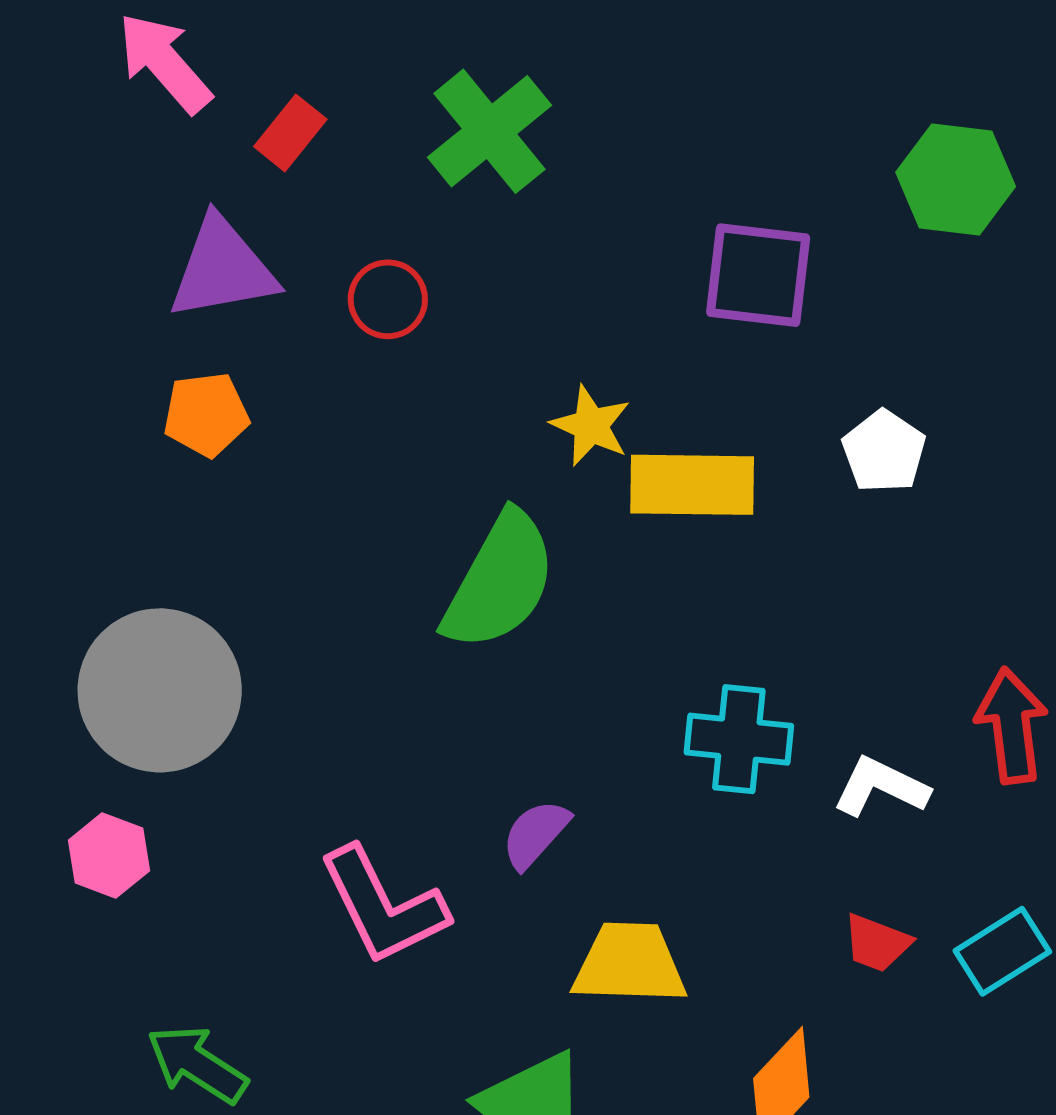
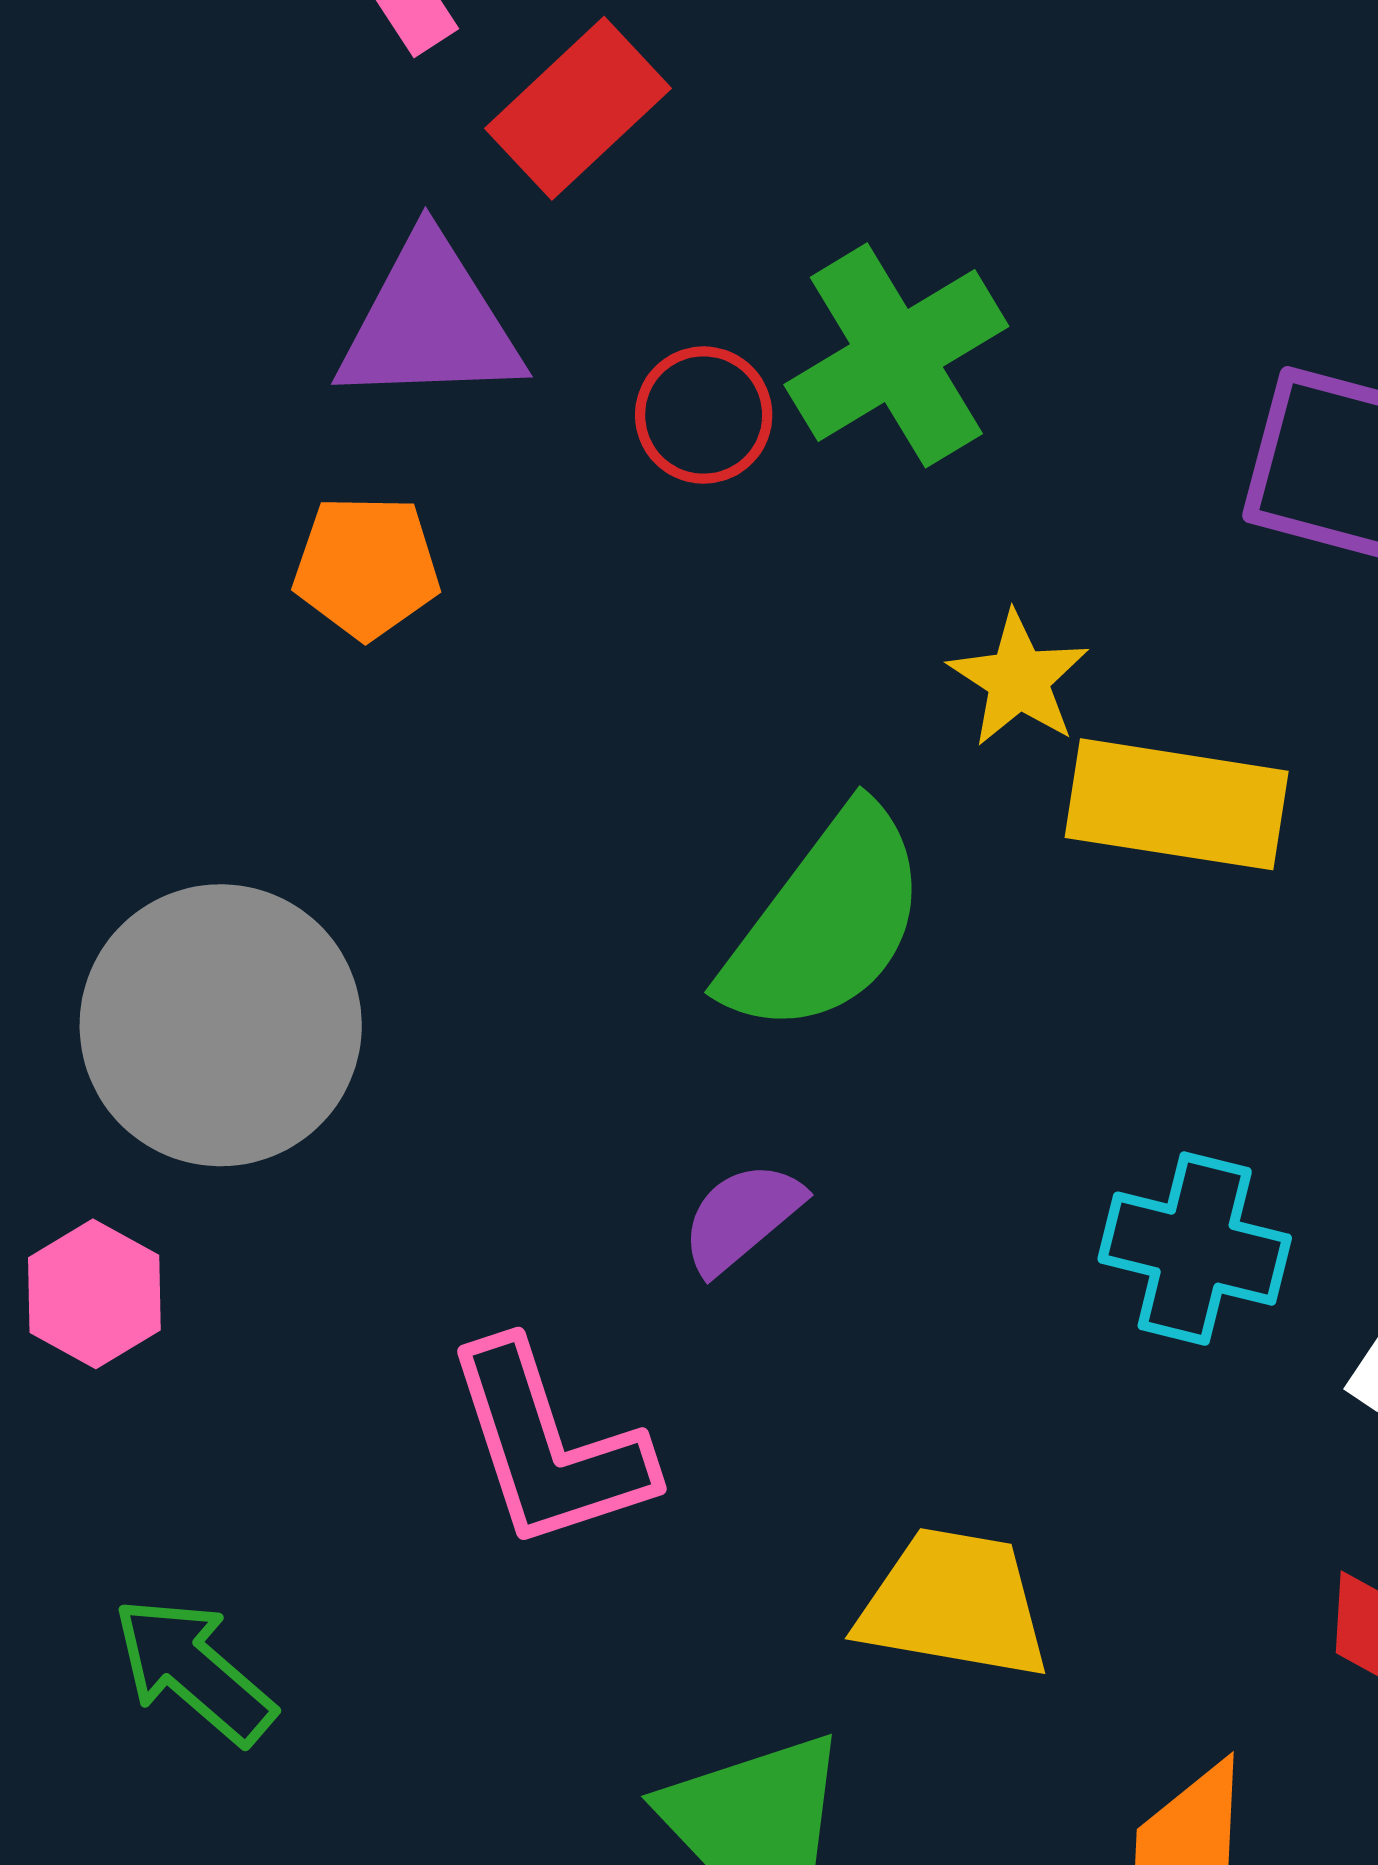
green cross: (489, 131) -> (896, 355), moved
red rectangle: (290, 133) -> (578, 108), size x1.4
purple semicircle: (535, 834) -> (742, 1217), moved

